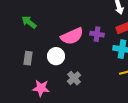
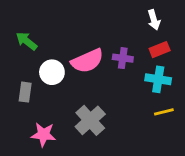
white circle: (56, 56) -> (52, 72), moved
gray cross: (74, 78) -> (90, 120), size x1.5

